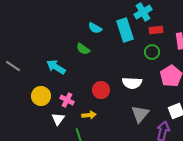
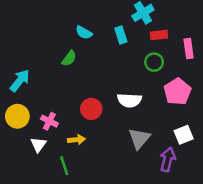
cyan rectangle: (125, 30) -> (121, 35), size x0.6
green semicircle: (83, 49) -> (69, 58), turned -88
cyan arrow: (56, 67) -> (20, 81), moved, turned 96

